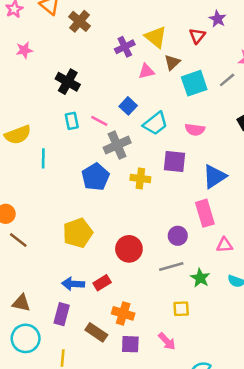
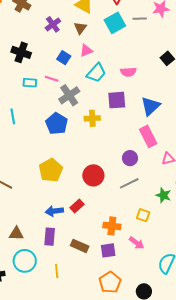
purple cross: (125, 47) -> (53, 24), moved
brown triangle: (172, 62) -> (80, 28), moved
pink triangle: (146, 71) -> (86, 51), moved
gray line: (227, 80) -> (140, 19), moved, turned 48
cyan square: (194, 83) -> (115, 23), moved
blue square: (128, 106) -> (64, 58), moved
cyan rectangle: (72, 121) -> (30, 83), turned -64
green star: (200, 278) -> (163, 195), moved
yellow square: (181, 309) -> (143, 215), turned 32
orange cross: (123, 313) -> (112, 226), moved

